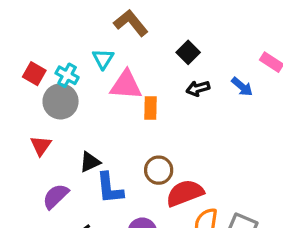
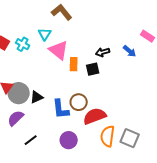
black square: (188, 52) -> (93, 69), moved, turned 32
pink triangle: (126, 85) -> (59, 50), turned 35
gray circle: (61, 101) -> (19, 93), moved
blue L-shape: (110, 188) -> (61, 109), moved

